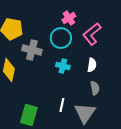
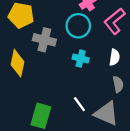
white line: (62, 105) -> (79, 104), turned -48
gray triangle: (85, 113) -> (106, 113), turned -40

